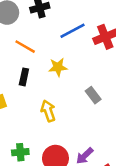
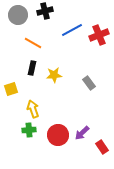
yellow star: (58, 67) -> (54, 75), moved
yellow arrow: (48, 111) -> (33, 109), moved

